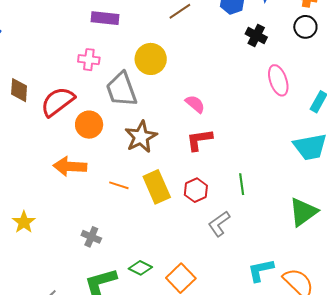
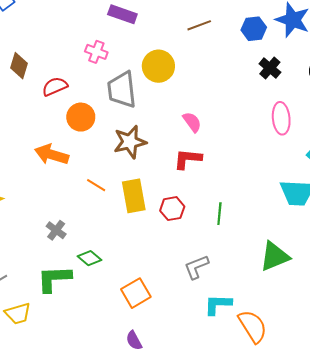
red semicircle: (58, 102) -> (55, 86), size x0.7
gray L-shape: (219, 224) -> (196, 267), moved
green diamond: (140, 268) -> (89, 258), moved

